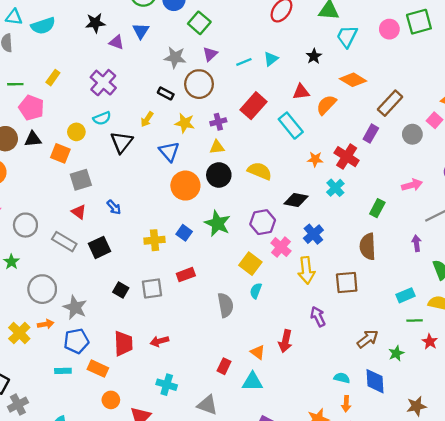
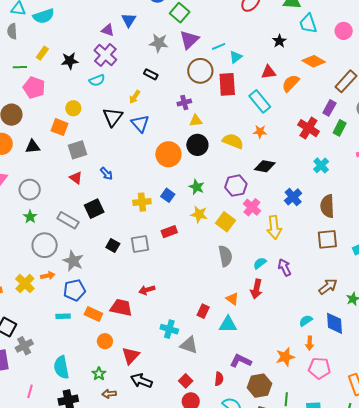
black star: (95, 23) -> (70, 61), moved
pink circle: (389, 29) -> (344, 31), moved
cyan trapezoid: (347, 36) -> (308, 24), turned -45
purple triangle: (210, 54) -> (189, 40), size x1.5
cyan triangle: (271, 59) -> (236, 57), moved
yellow rectangle: (53, 78) -> (42, 53), moved
purple cross: (103, 83) -> (105, 55), moved
brown circle: (199, 84) -> (200, 71), moved
red rectangle: (253, 106) -> (227, 84), turned -45
cyan semicircle: (102, 118) -> (97, 80), moved
purple cross: (218, 122) -> (184, 103), moved
yellow star: (185, 123) -> (199, 214), moved
black triangle: (33, 139) -> (33, 147), moved
blue triangle: (169, 152) -> (140, 124), moved
orange star: (315, 159) -> (260, 132), moved
cyan cross: (335, 188) -> (321, 165), moved
green rectangle: (377, 208) -> (340, 128), moved
green star: (217, 223) -> (197, 187), size x0.7
blue cross: (313, 234) -> (293, 197), moved
gray rectangle: (64, 242) -> (68, 220), moved
green star: (11, 262) -> (30, 217), moved
brown square: (347, 283) -> (327, 239), moved
cyan semicircle: (256, 291) -> (260, 263), moved, turned 32
gray semicircle: (225, 305) -> (225, 256), moved
red trapezoid: (123, 343) -> (121, 308), moved, turned -75
cyan semicircle: (342, 378) -> (306, 321), turned -48
cyan cross: (167, 385) -> (169, 329), moved

